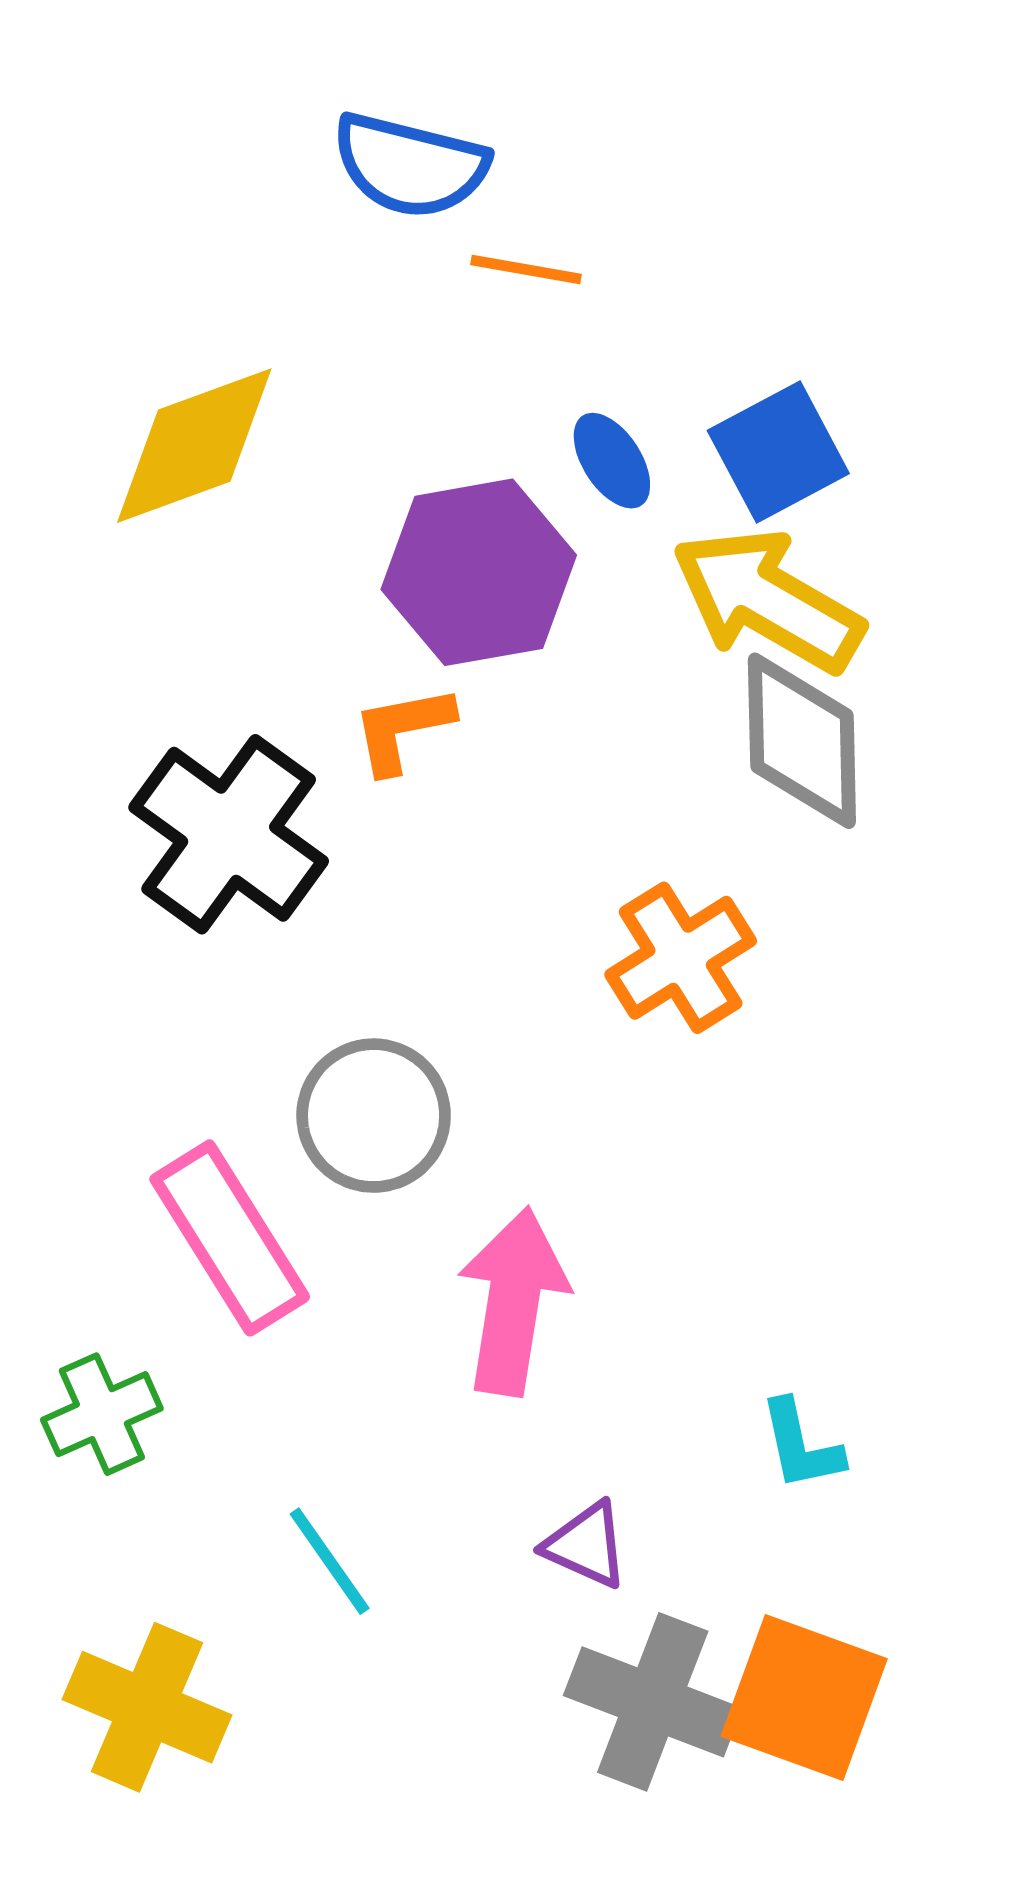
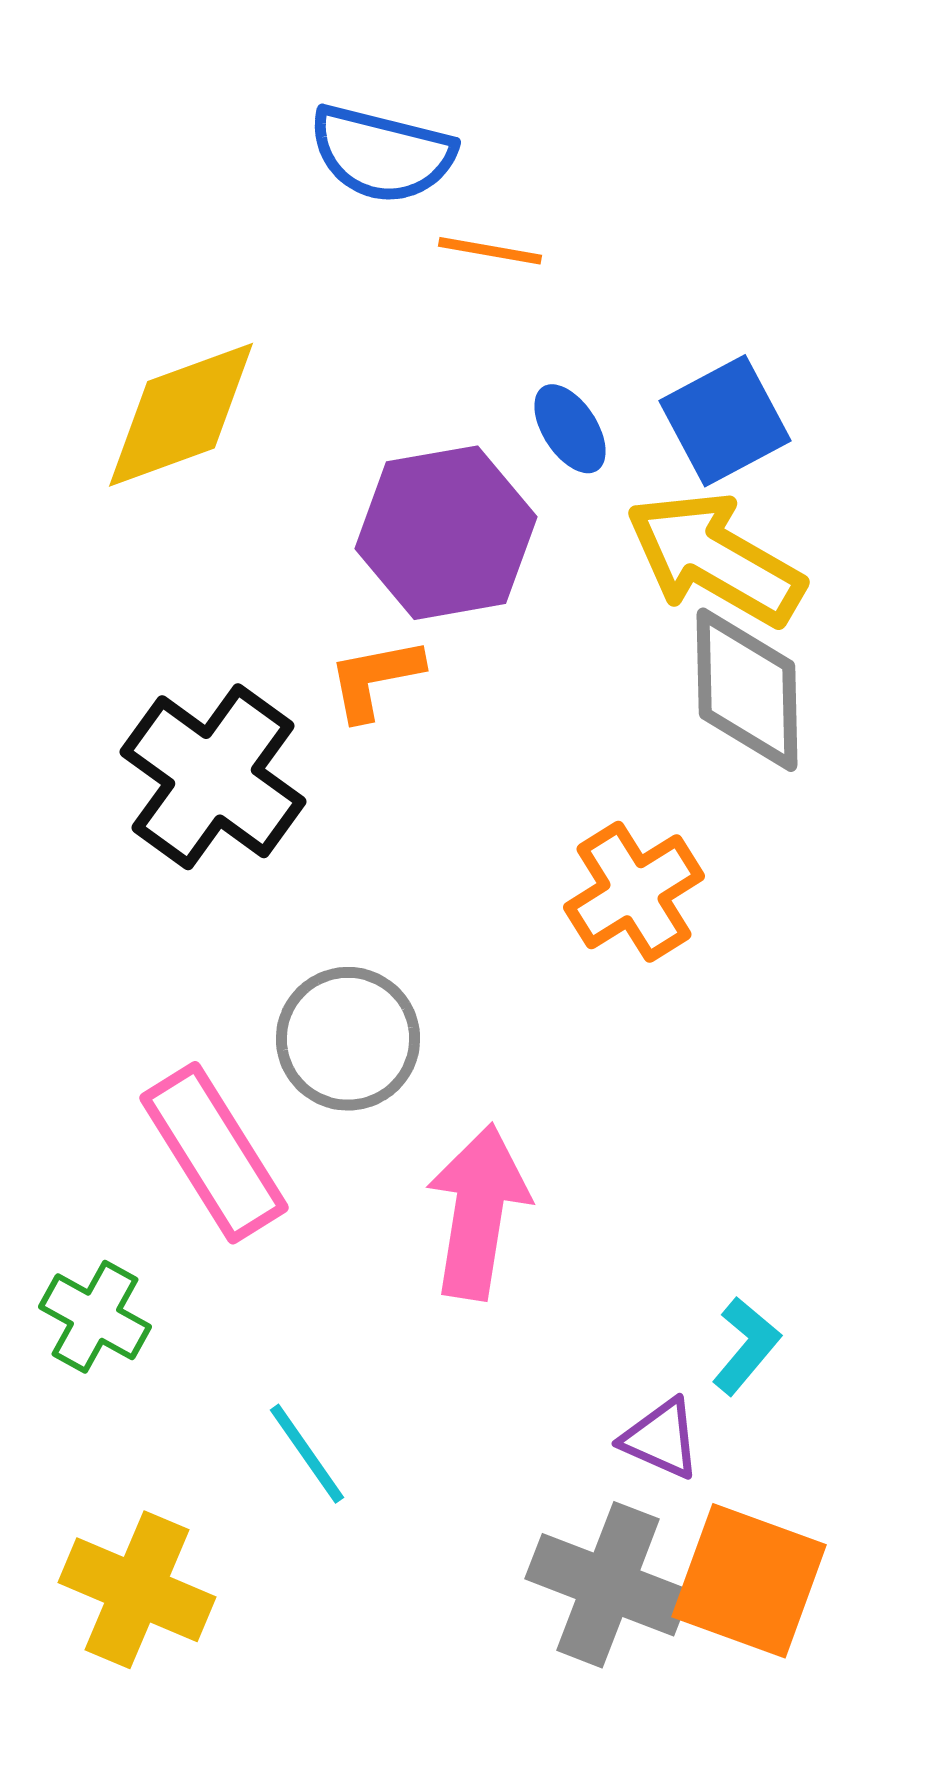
green cross: (102, 1414) -> (95, 1317), turned -37
cyan L-shape: (801, 1445) -> (746, 1346), turned -128
purple triangle: (586, 1545) -> (661, 1439), moved

